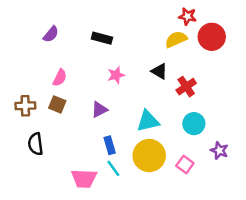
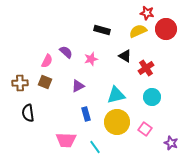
purple semicircle: (51, 34) -> (66, 52), moved, turned -88
black rectangle: (102, 38) -> (102, 30), moved
purple star: (219, 150) -> (171, 143), moved
cyan line: (113, 168) -> (95, 147), moved

